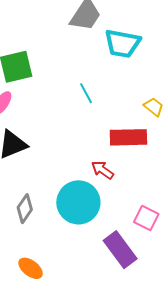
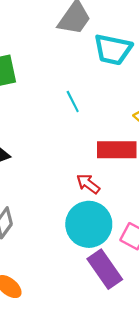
cyan circle: (78, 202) -> (89, 224), moved

